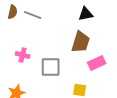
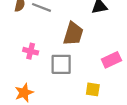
brown trapezoid: (81, 42) -> (73, 34), moved

